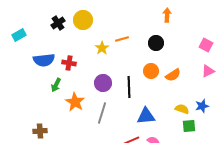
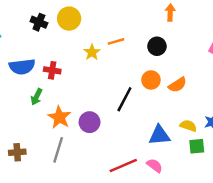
black cross: (58, 23) -> (39, 22), turned -32
purple circle: (103, 83) -> (90, 122), moved
black line: (129, 87) -> (124, 99), turned 30
gray line: (102, 113) -> (58, 150), moved
blue triangle: (146, 116) -> (159, 135), moved

